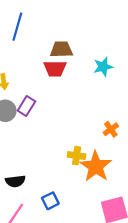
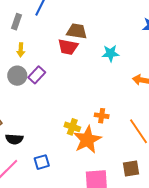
orange cross: (111, 129) -> (102, 116), moved, turned 32

